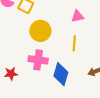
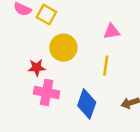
pink cross: (38, 60) -> (47, 92), moved
red star: (11, 74) -> (37, 68), moved

